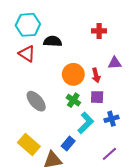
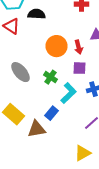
green cross: (73, 100) -> (50, 77), moved

